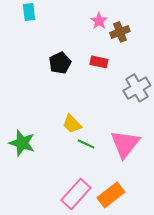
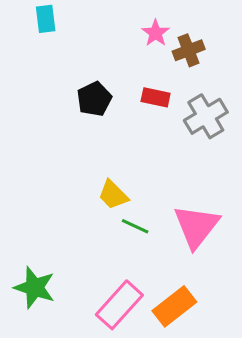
gray cross: (137, 88) -> (206, 116), moved
green star: (22, 143) -> (35, 288), moved

